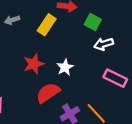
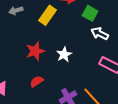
white arrow: (104, 44) -> (100, 34), turned 42
red semicircle: (48, 93) -> (37, 81), moved, size x0.6

